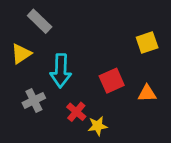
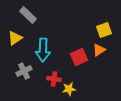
orange triangle: (147, 93) -> (99, 50), moved, turned -32
red cross: (76, 112) -> (54, 79), turned -32

